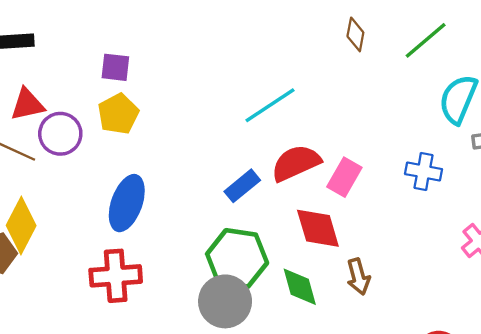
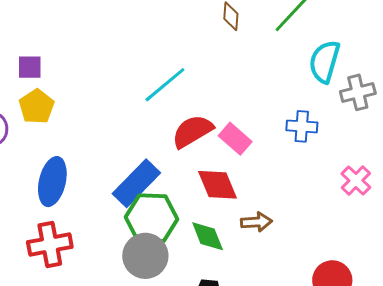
pink rectangle: (344, 177) -> (235, 139), turned -72
blue rectangle: (242, 186) -> (136, 183), moved, size x1.6
brown arrow: (358, 277) -> (256, 222), turned -72

